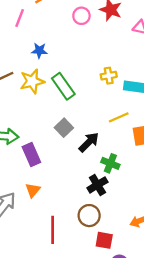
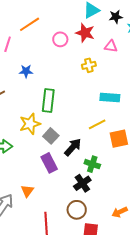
yellow cross: (109, 76) -> (89, 65), moved
yellow star: (32, 81) -> (30, 124), moved
green rectangle: (63, 86) -> (48, 101), turned 45
purple rectangle: (31, 154) -> (49, 163), moved

